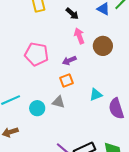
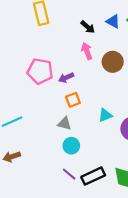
black arrow: (72, 14) -> (88, 27), moved
purple arrow: (69, 61) -> (66, 78), moved
cyan circle: (37, 108) -> (71, 146), moved

